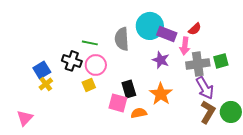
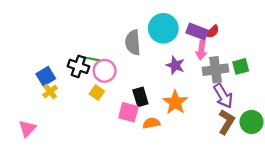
purple rectangle: (167, 34) -> (197, 32), moved
green line: (90, 43) -> (91, 59), moved
yellow square: (89, 85) -> (97, 93), turned -32

